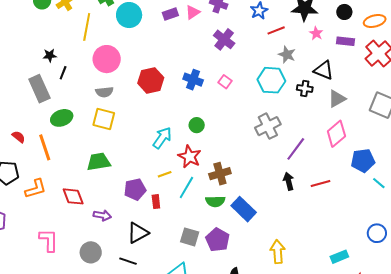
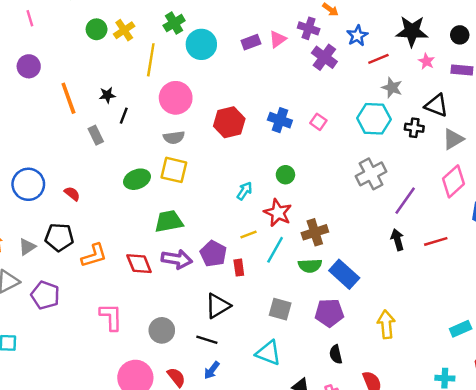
purple cross: (224, 39) -> (324, 57), moved
gray rectangle: (39, 89) -> (96, 135), size x0.6
green ellipse: (62, 118) -> (137, 179), moved
cyan arrow: (162, 138) -> (245, 191), size x0.7
orange line: (45, 147) -> (68, 98), moved
purple pentagon: (135, 189) -> (213, 254), turned -30
purple arrow: (102, 215) -> (177, 259), moved, size x1.4
purple pentagon: (218, 240) -> (329, 313), moved, turned -30

